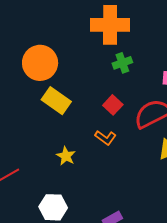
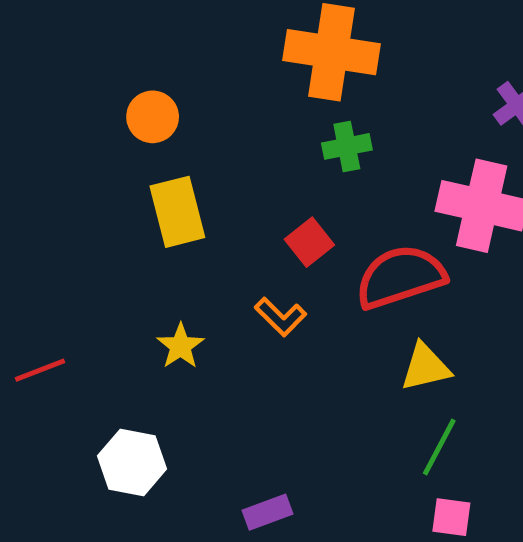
orange circle: (40, 63) -> (153, 117), size x0.6
yellow rectangle: (56, 101) -> (177, 212), turned 32

